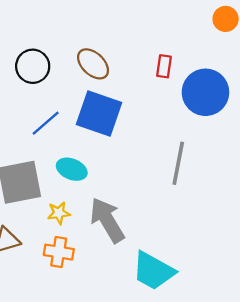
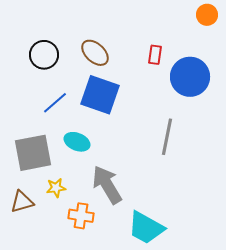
yellow star: (59, 213) -> (56, 188), moved
orange cross: (59, 252) -> (81, 216), moved

